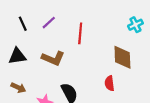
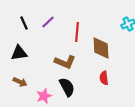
brown diamond: (122, 57) -> (101, 48), moved
brown L-shape: (53, 58) -> (65, 62), moved

